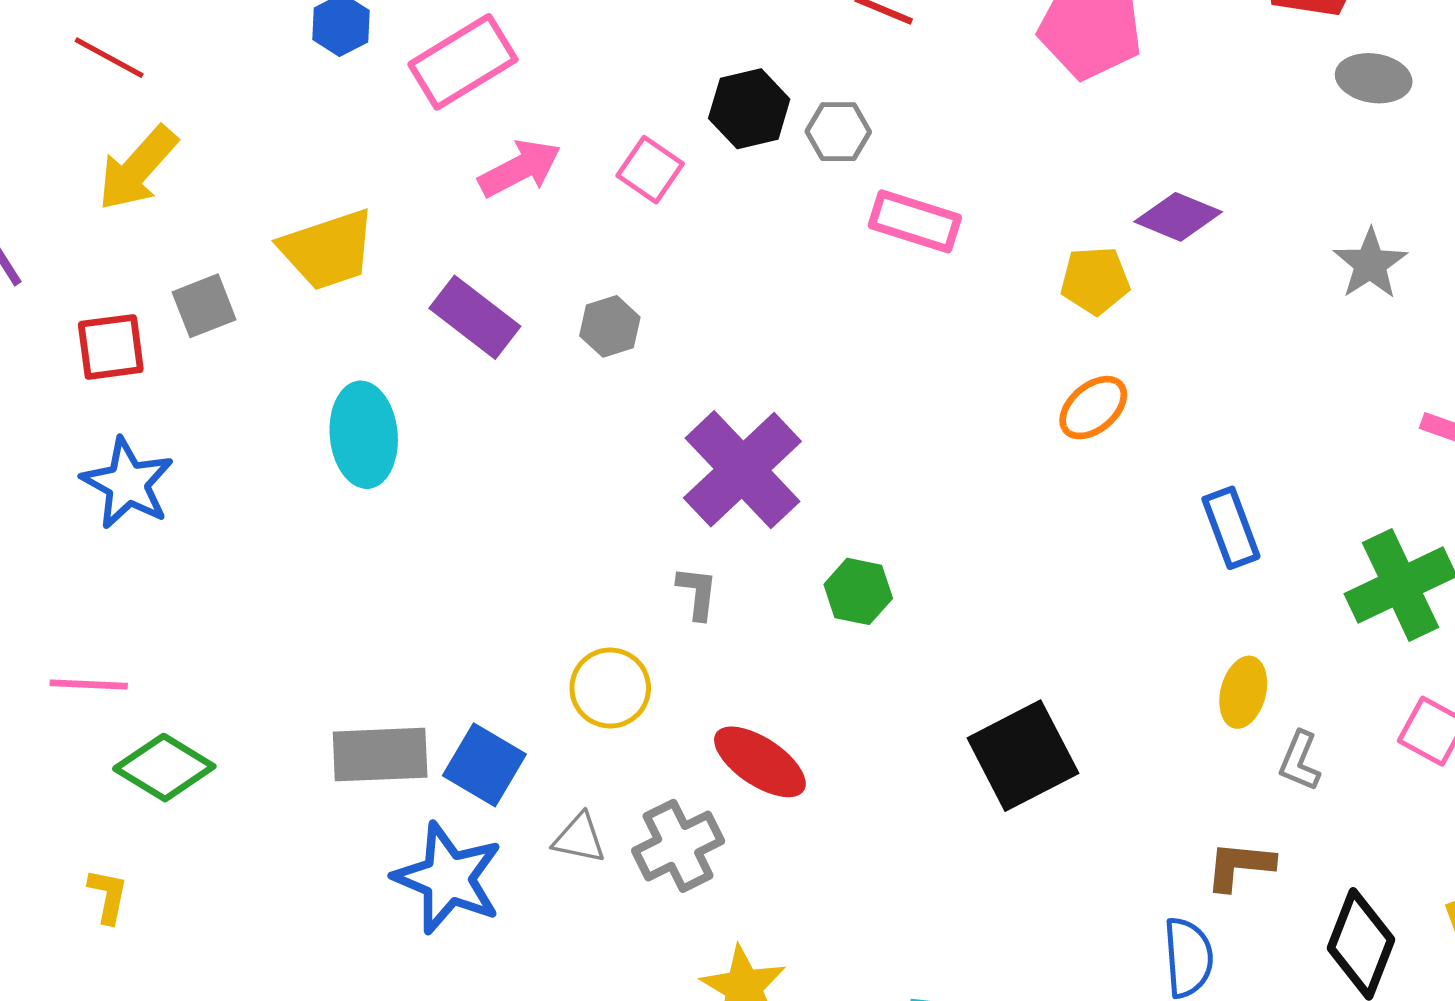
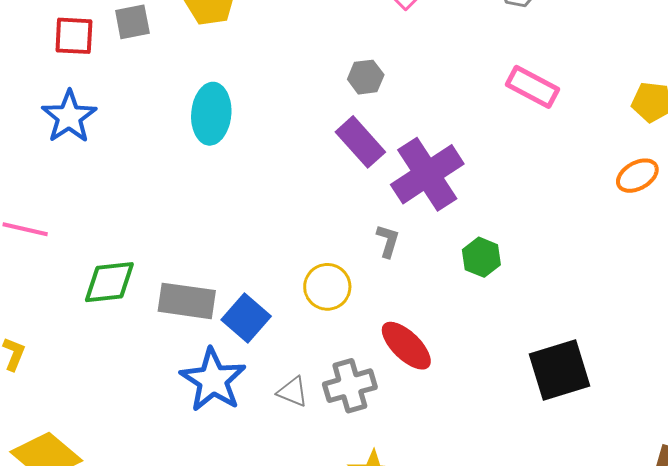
pink rectangle: (915, 221) -> (532, 87), moved
purple rectangle: (475, 317) -> (360, 142), moved
green diamond: (164, 768) -> (109, 282), moved, turned -48
gray triangle: (579, 838) -> (293, 392), moved

